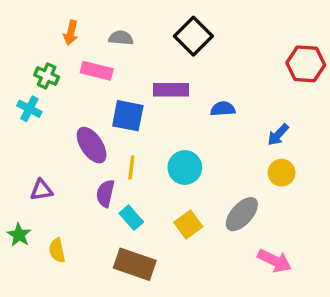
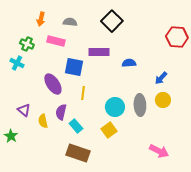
yellow line: (131, 167) -> (83, 93), moved
cyan circle: (185, 167) -> (115, 107), moved
purple triangle: (41, 190) -> (24, 110), turned 48
gray ellipse: (242, 214) -> (140, 105), moved, turned -45
yellow semicircle: (57, 250) -> (43, 121), moved

